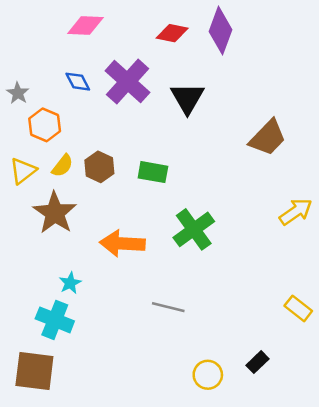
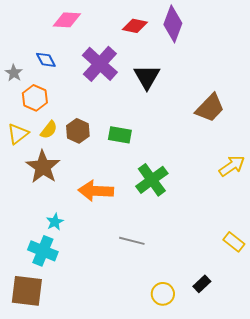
blue diamond: (78, 82) -> (46, 60), moved

